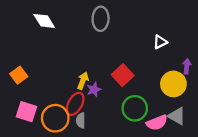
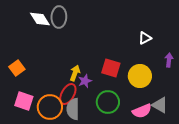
gray ellipse: (101, 19) -> (59, 17), moved
red square: (123, 75) -> (111, 68), turned -30
yellow circle: (173, 84) -> (140, 76), moved
green circle: (135, 108) -> (108, 102), moved
gray semicircle: (81, 120) -> (73, 109), size x1.5

